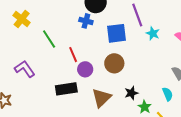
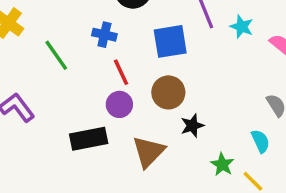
blue cross: (86, 21) -> (104, 35), moved
cyan star: (153, 33) -> (242, 27), moved
red line: (73, 55) -> (121, 72), moved
black star: (131, 93) -> (192, 126), moved

